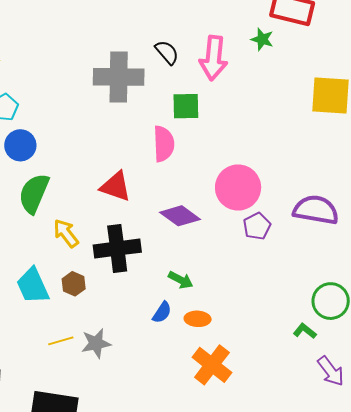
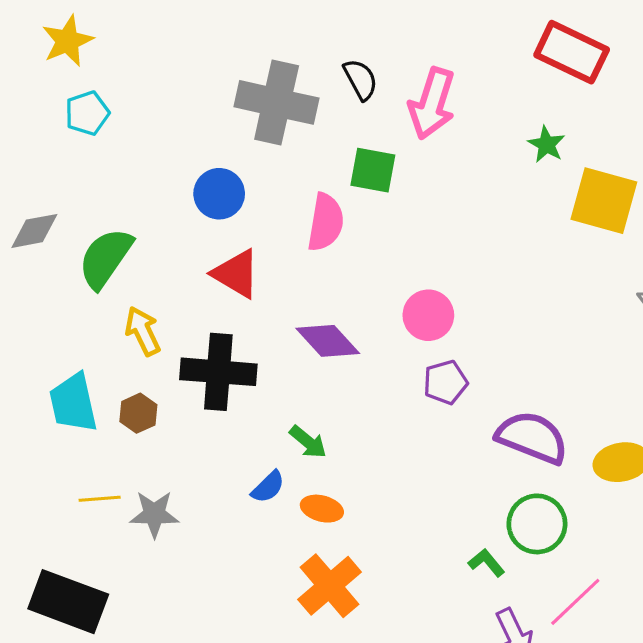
green star: (262, 39) -> (546, 144), moved
blue circle: (20, 145) -> (219, 194), moved
pink circle: (238, 188) -> (428, 315), size x0.7
purple semicircle: (316, 210) -> (532, 437), moved

